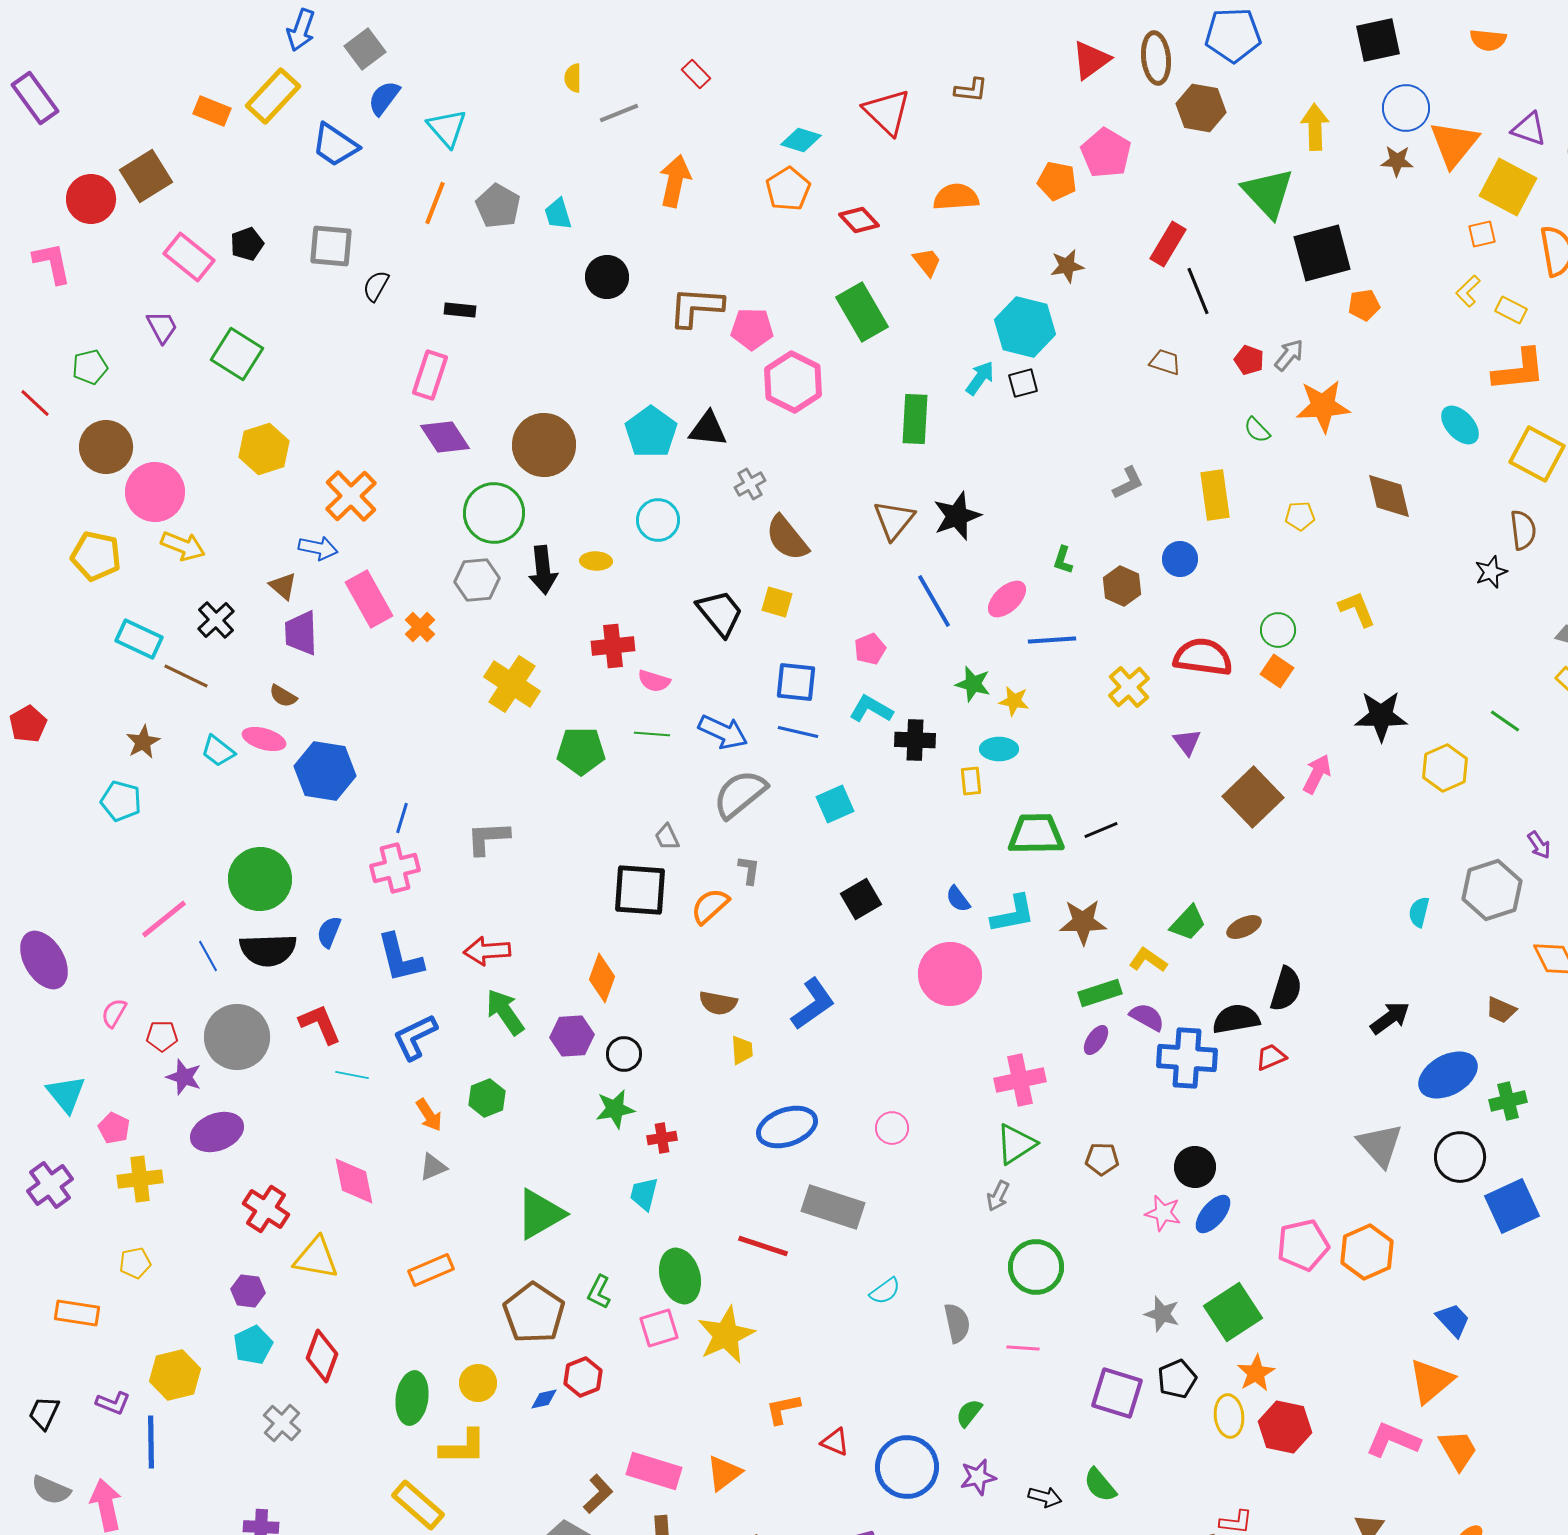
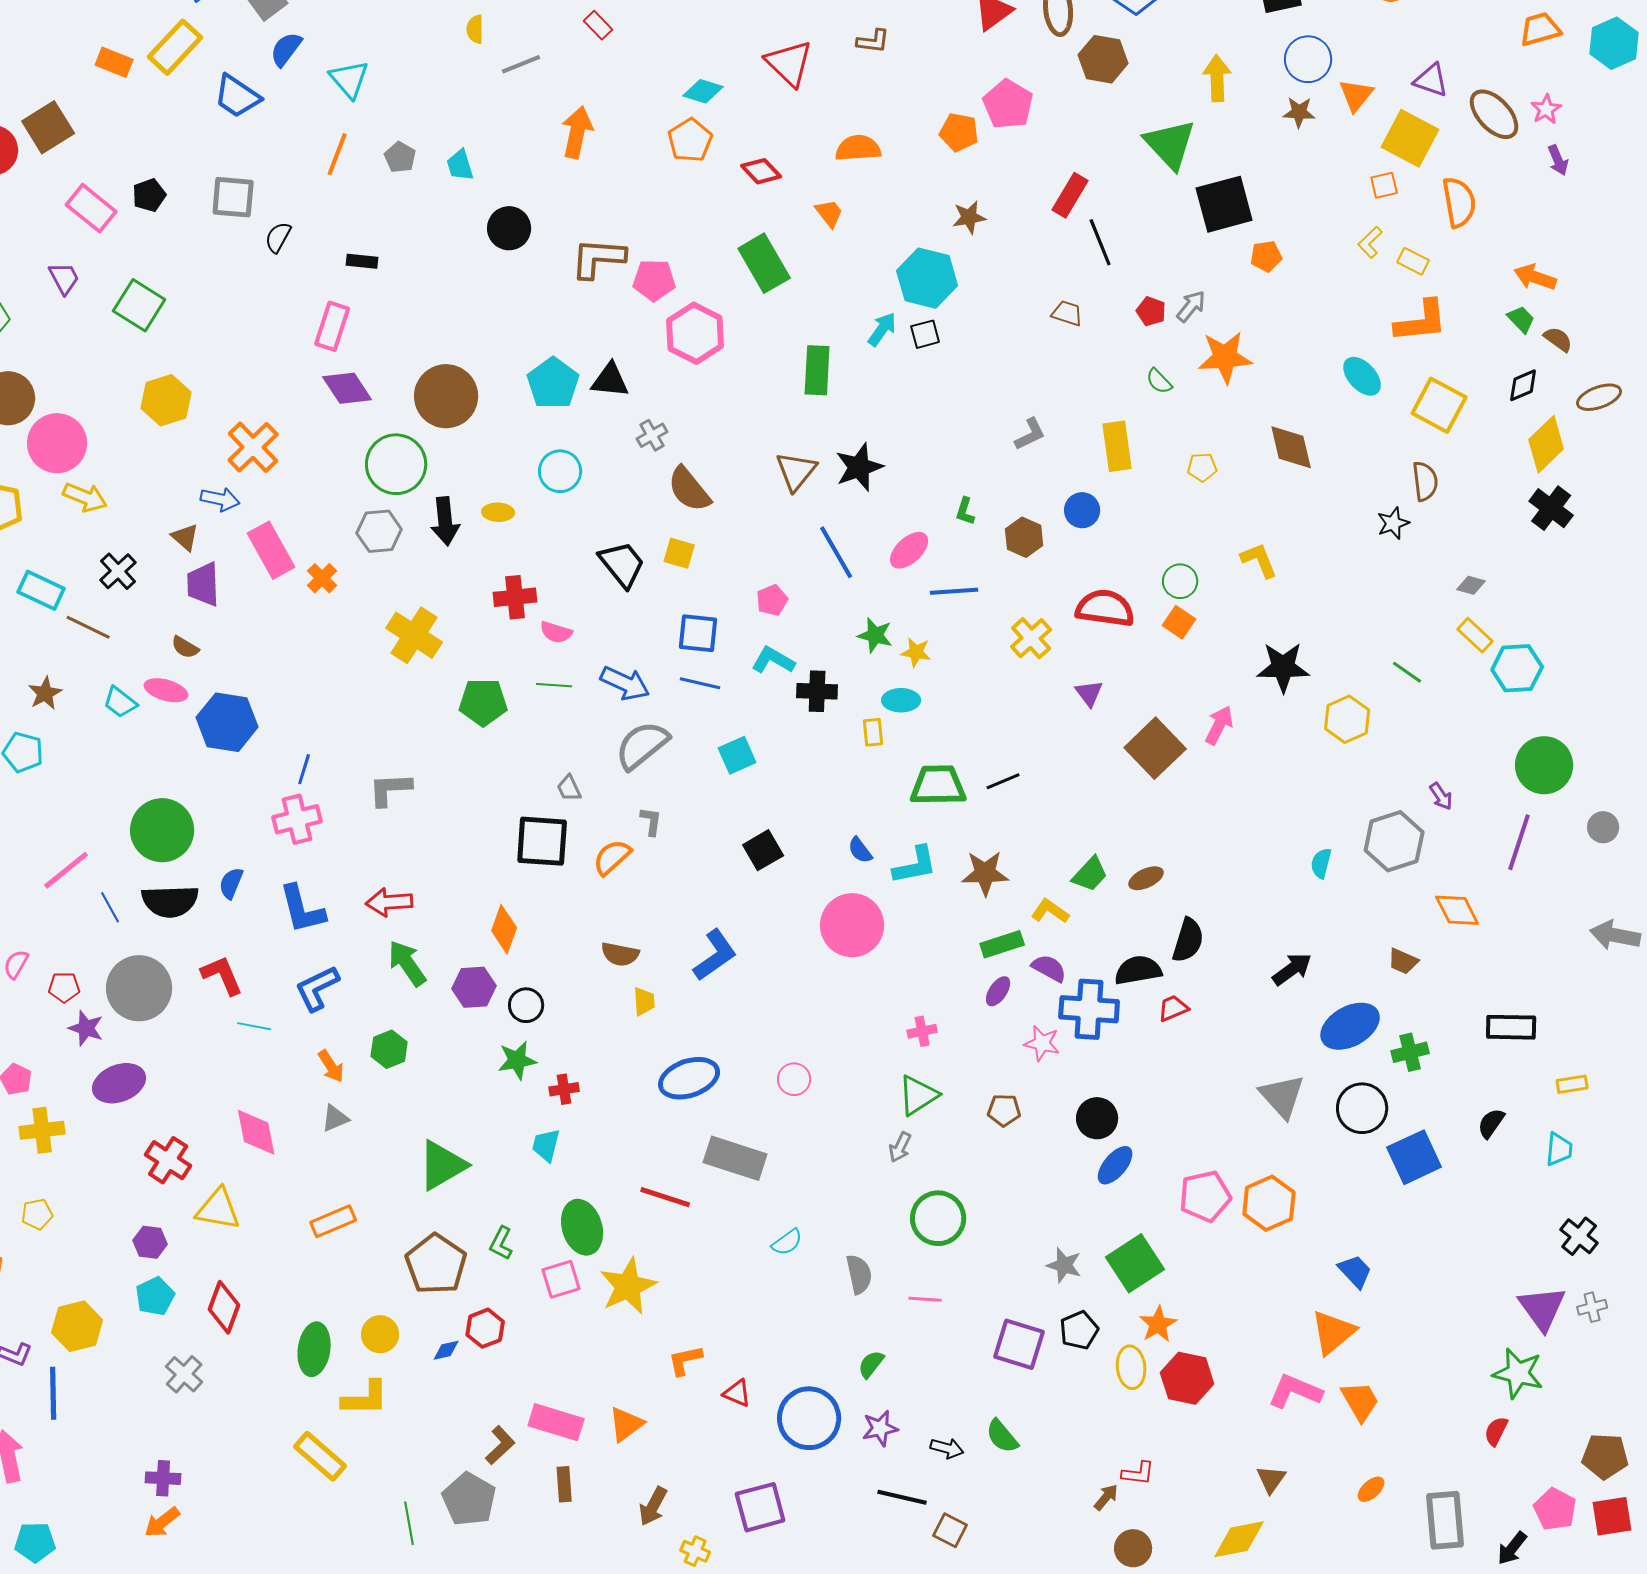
orange triangle: (1454, 144) -> (1356, 95), size x0.7
gray pentagon: (498, 206) -> (400, 157), size x0.7
pink cross: (1020, 1080) -> (922, 1031), size x0.6
pink star: (1163, 1213) -> (1042, 1043), moved

